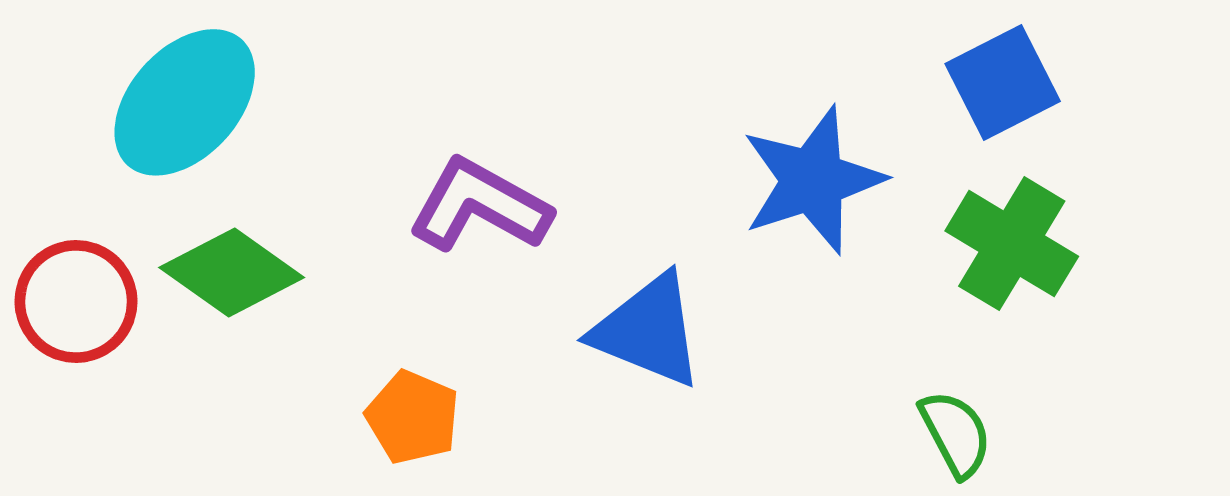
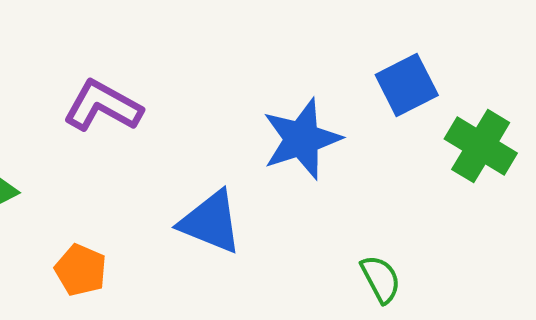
purple L-shape: (480, 206) -> (103, 106), moved
green cross: (1012, 244) -> (481, 146), moved

